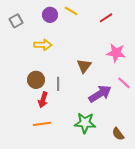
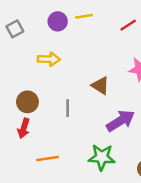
yellow line: (71, 11) -> (84, 16), turned -40
brown triangle: (84, 66) -> (100, 86), turned -35
brown circle: (36, 80) -> (27, 102), moved
red arrow: (43, 100) -> (24, 128), moved

